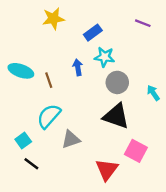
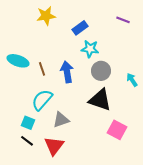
blue arrow: (78, 67) -> (67, 72), moved, size x1.5
cyan square: (23, 141) -> (28, 123), moved, turned -32
red triangle: (107, 170) -> (54, 146), moved

